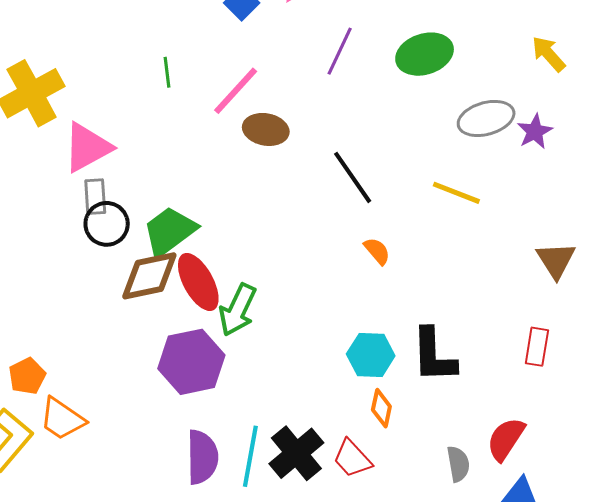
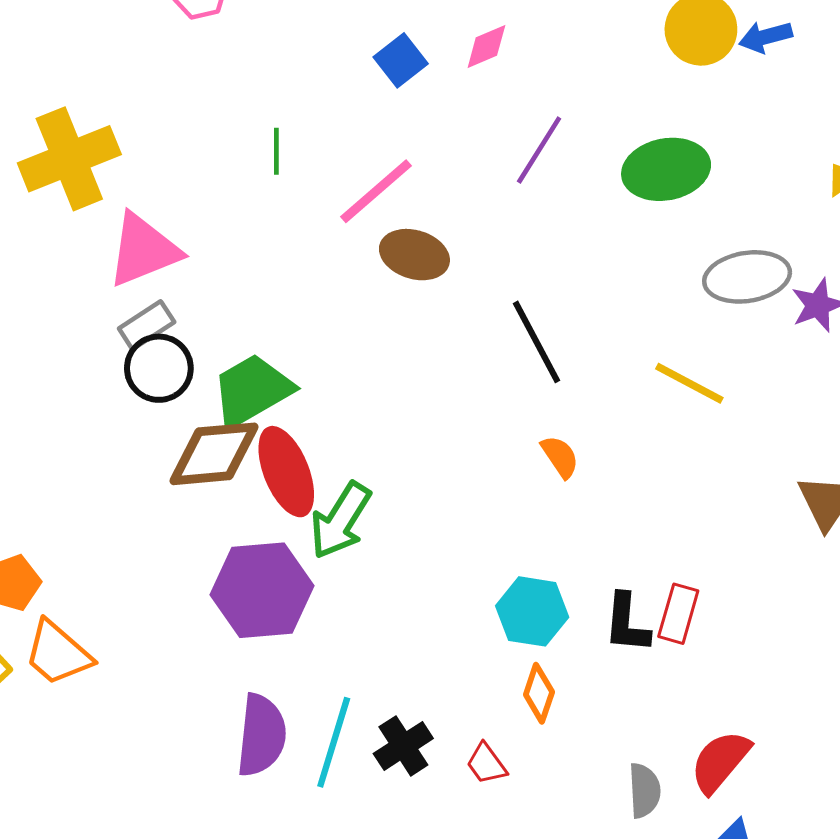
gray rectangle: (95, 197) -> (147, 325), turned 54
red rectangle: (537, 347) -> (678, 614), moved
black L-shape: (434, 355) -> (627, 623), size x0.7
black cross: (296, 453) -> (403, 746), size x0.7
red trapezoid: (352, 459) -> (486, 764), size x0.7

